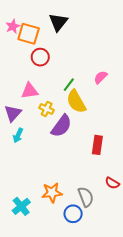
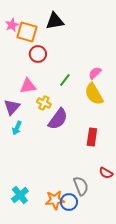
black triangle: (58, 22) -> (55, 21), turned 42
yellow semicircle: (76, 102) -> (94, 94), moved
orange star: (52, 193) -> (55, 200), moved

